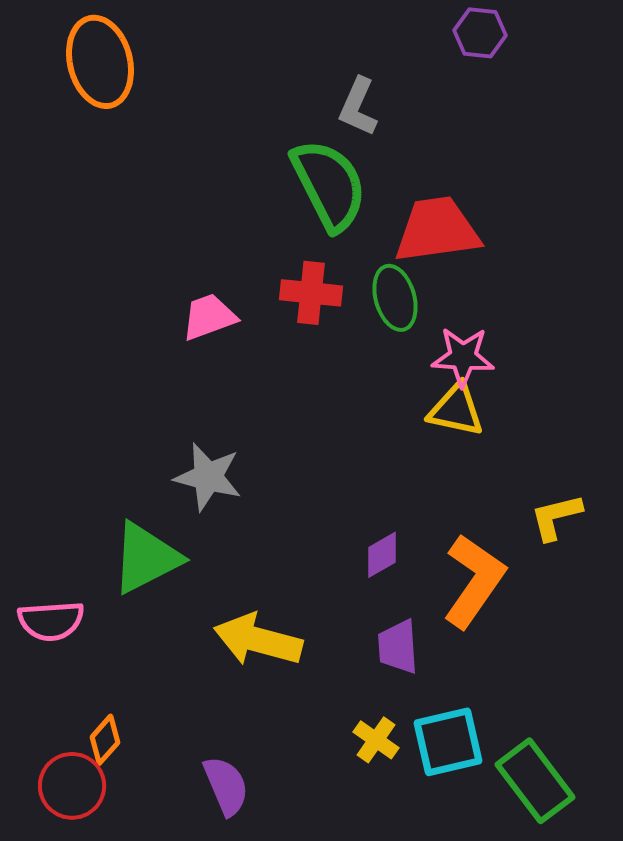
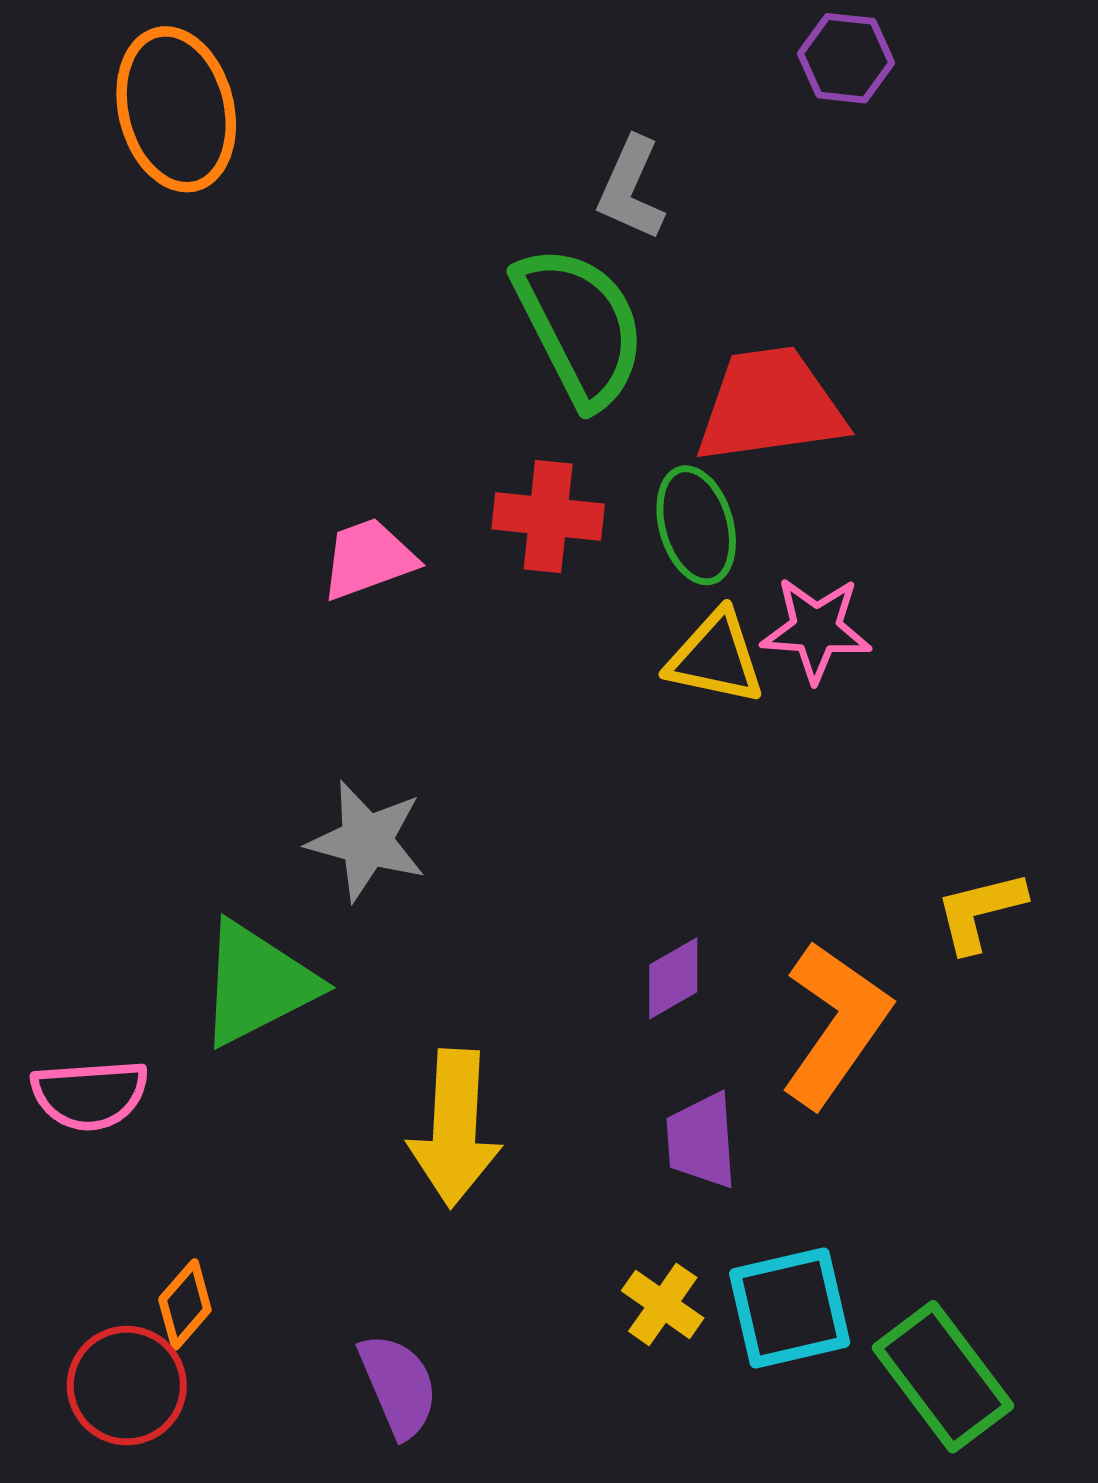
yellow triangle: (456, 410) -> (716, 658), moved
yellow arrow: (258, 640) -> (455, 1128), turned -102

